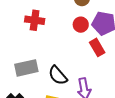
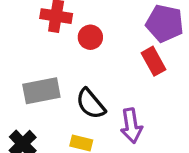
red circle: (81, 25) -> (90, 37), moved

